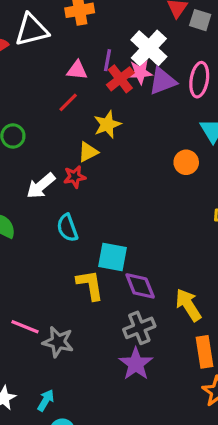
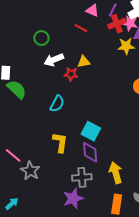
red line: (68, 102) -> (81, 28), turned 56
yellow star: (107, 124) -> (126, 46), moved
white arrow: (41, 186) -> (54, 60), moved
cyan semicircle: (67, 228) -> (57, 104), turned -150
cyan square: (113, 257) -> (91, 131), moved

